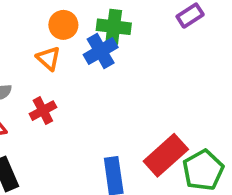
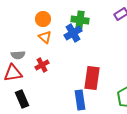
orange circle: (63, 25) -> (43, 19), moved
red rectangle: (166, 155) -> (92, 78), moved, turned -40

